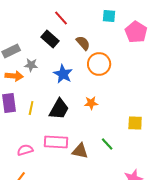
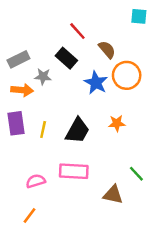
red line: (61, 18) -> (77, 31), moved
black rectangle: (50, 39) -> (66, 58), moved
blue star: (63, 74) -> (96, 83), moved
brown triangle: (80, 151) -> (113, 195), moved

